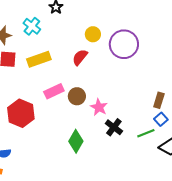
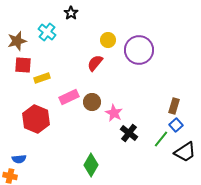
yellow rectangle: (39, 59) -> (42, 78), moved, size x0.7
green line: (146, 133) -> (161, 139), turned -30
green diamond: (76, 141) -> (91, 165), moved

